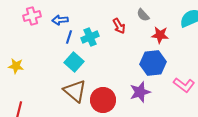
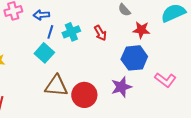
red arrow: (119, 26) -> (100, 33), moved
cyan square: (74, 62) -> (44, 53), moved
brown triangle: (75, 91) -> (56, 86), turned -35

